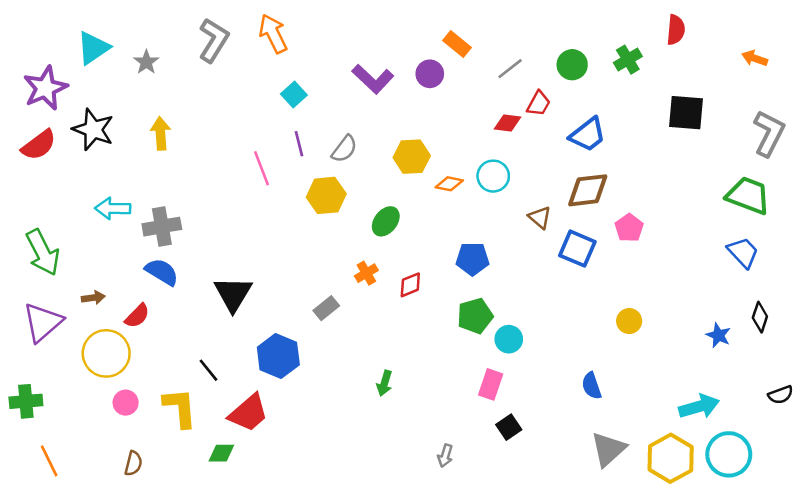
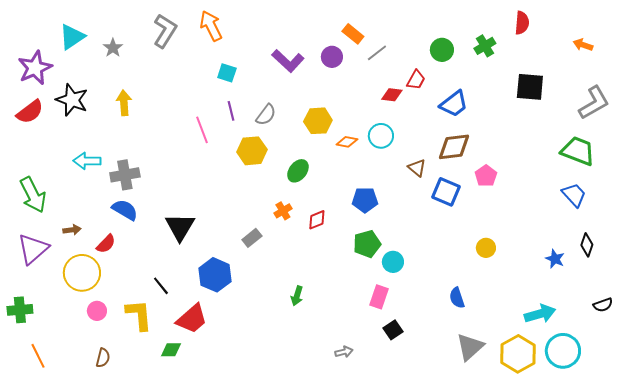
gray line: (510, 69) -> (377, 53), moved
cyan square: (294, 94) -> (227, 73), turned -30
gray L-shape: (769, 133) -> (594, 103), turned 33
gray arrow: (445, 456) -> (344, 352), turned -120

